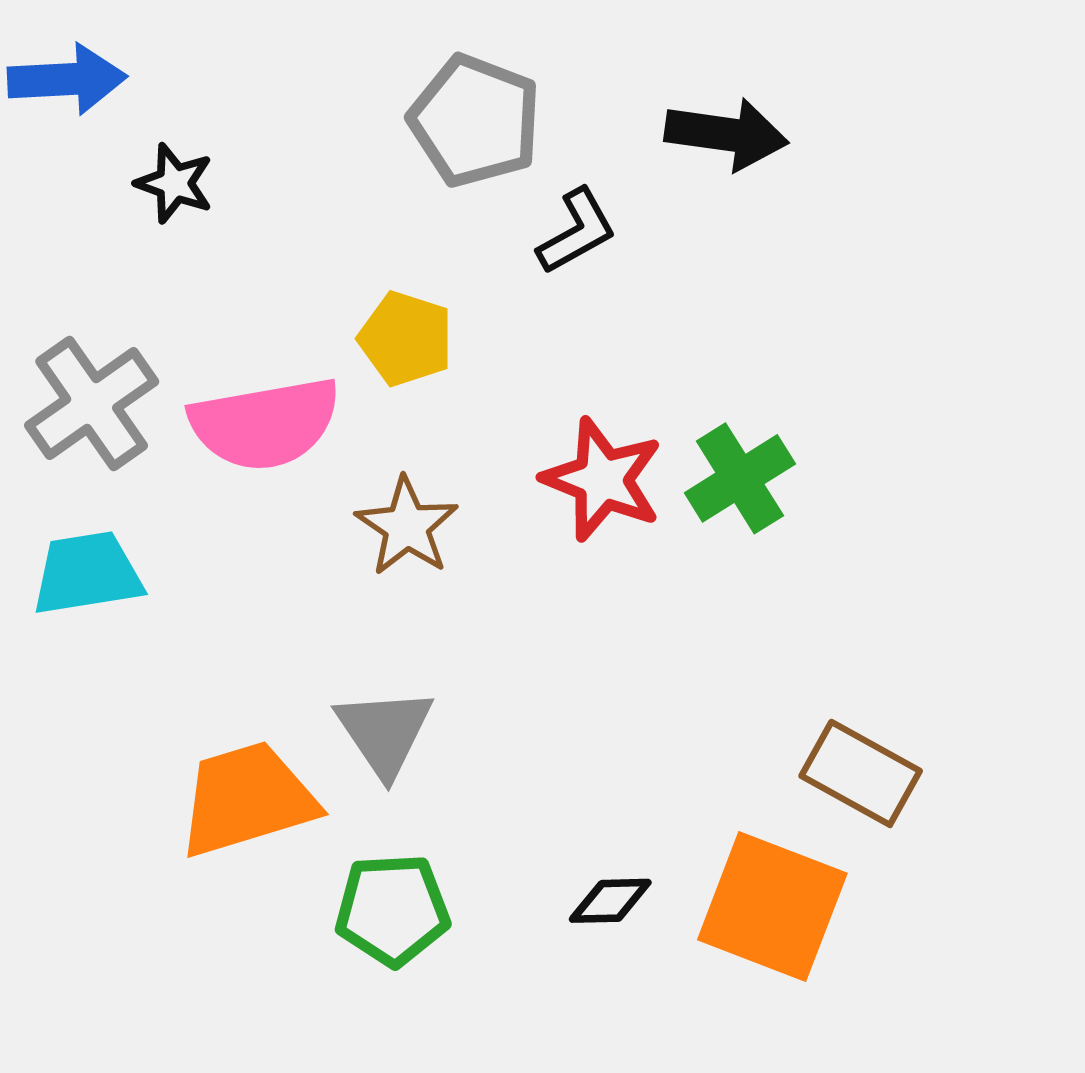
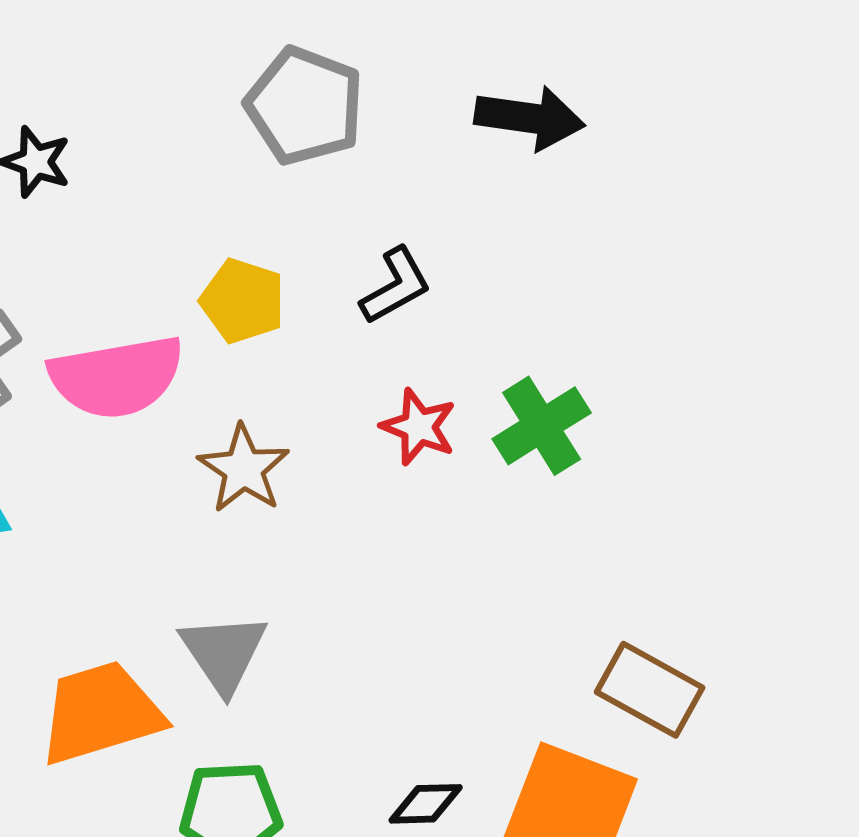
black L-shape: (577, 231) -> (396, 286), moved
red star: (602, 479) -> (419, 427), size x0.7

